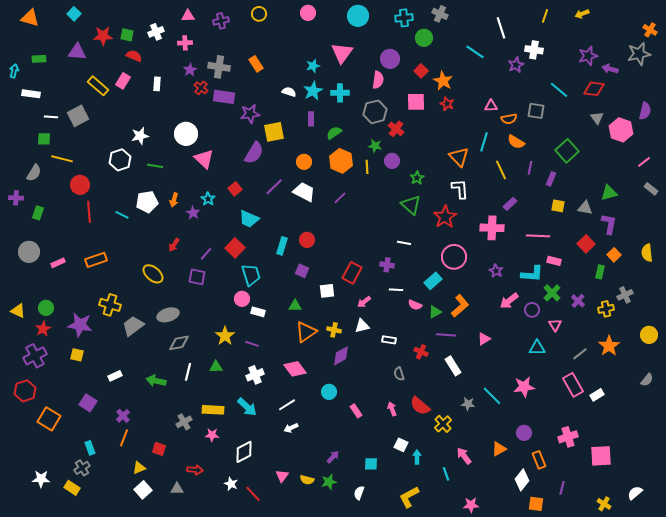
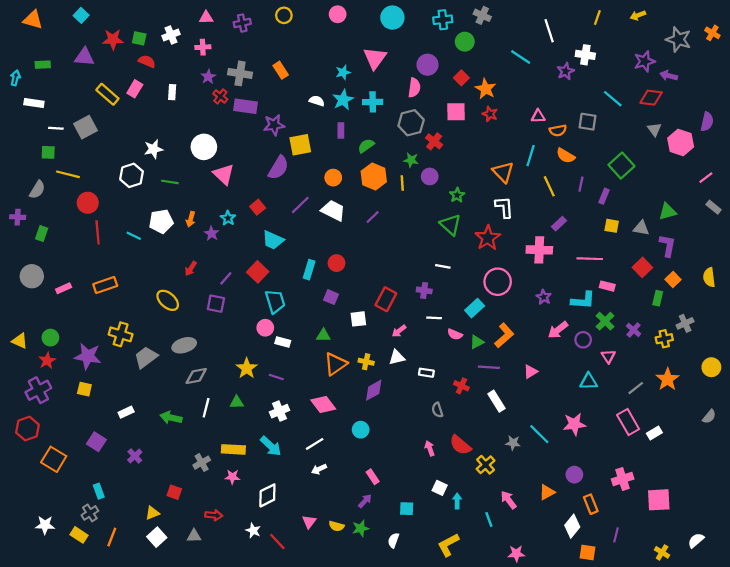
gray star: (639, 54) -> (678, 39), moved, turned 30
pink rectangle: (356, 411) -> (373, 477), moved
orange line: (124, 438) -> (112, 537), moved

